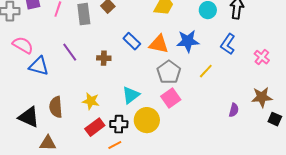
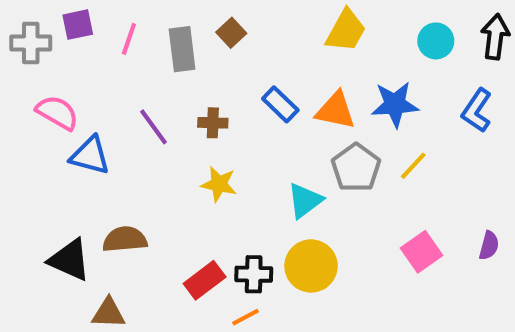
brown cross: (104, 58) -> (213, 123), moved
yellow line: (206, 71) -> (413, 166), moved
cyan triangle: (131, 95) -> (305, 201), moved
pink square: (171, 98) -> (421, 252), moved
yellow star: (91, 101) -> (219, 184), moved
brown semicircle: (56, 107) -> (125, 239), turned 90

